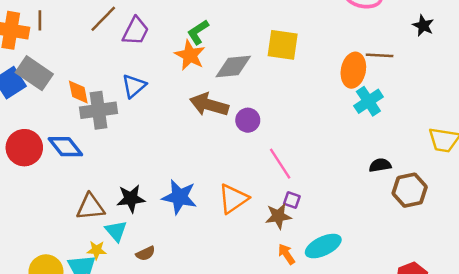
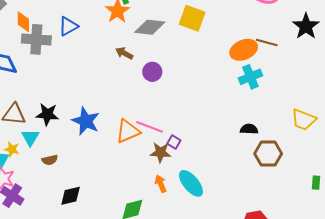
black star: (423, 26) -> (306, 26), size x1.5
orange ellipse: (353, 70) -> (244, 50), turned 44
brown arrow: (209, 105) -> (124, 53), size x0.6
pink line: (280, 164) -> (150, 127), moved, turned -48
cyan ellipse: (323, 246) -> (191, 183), turned 64

